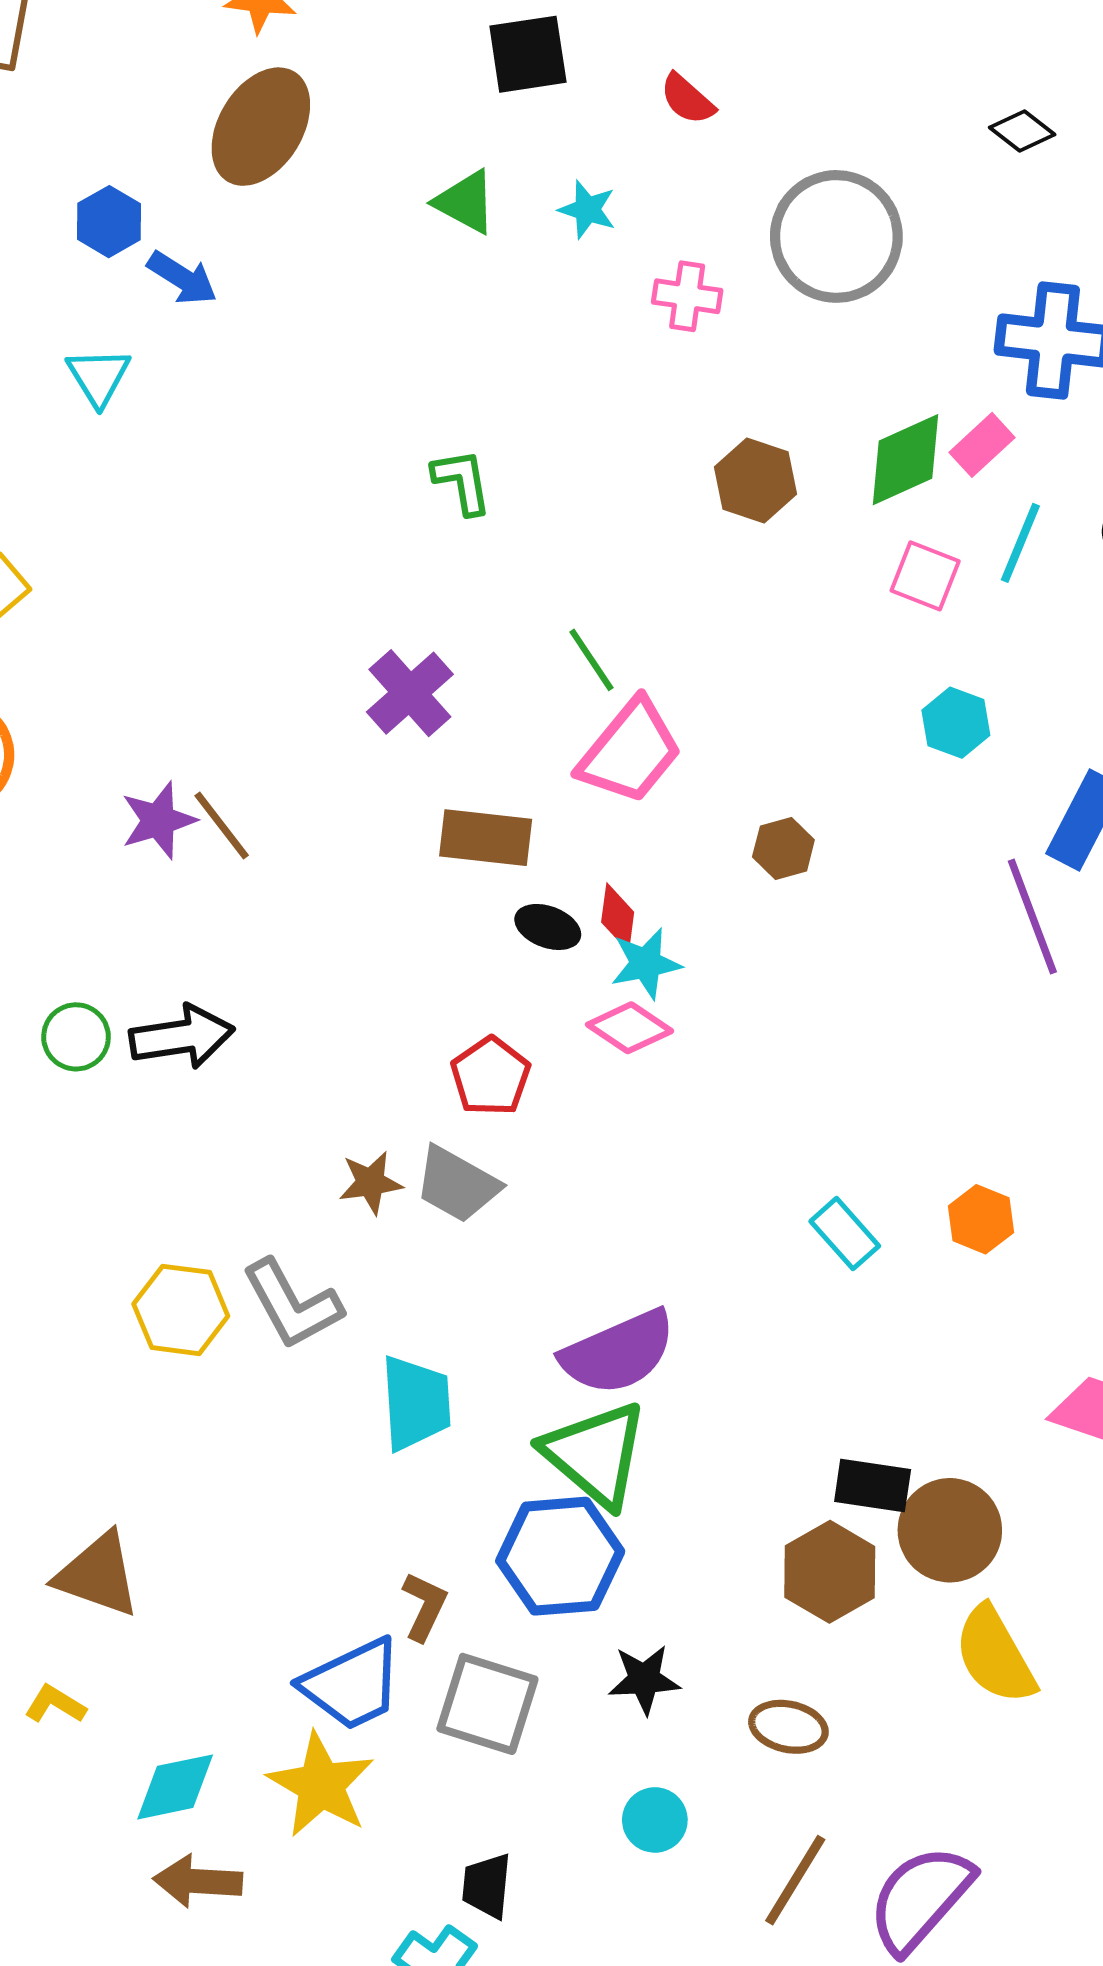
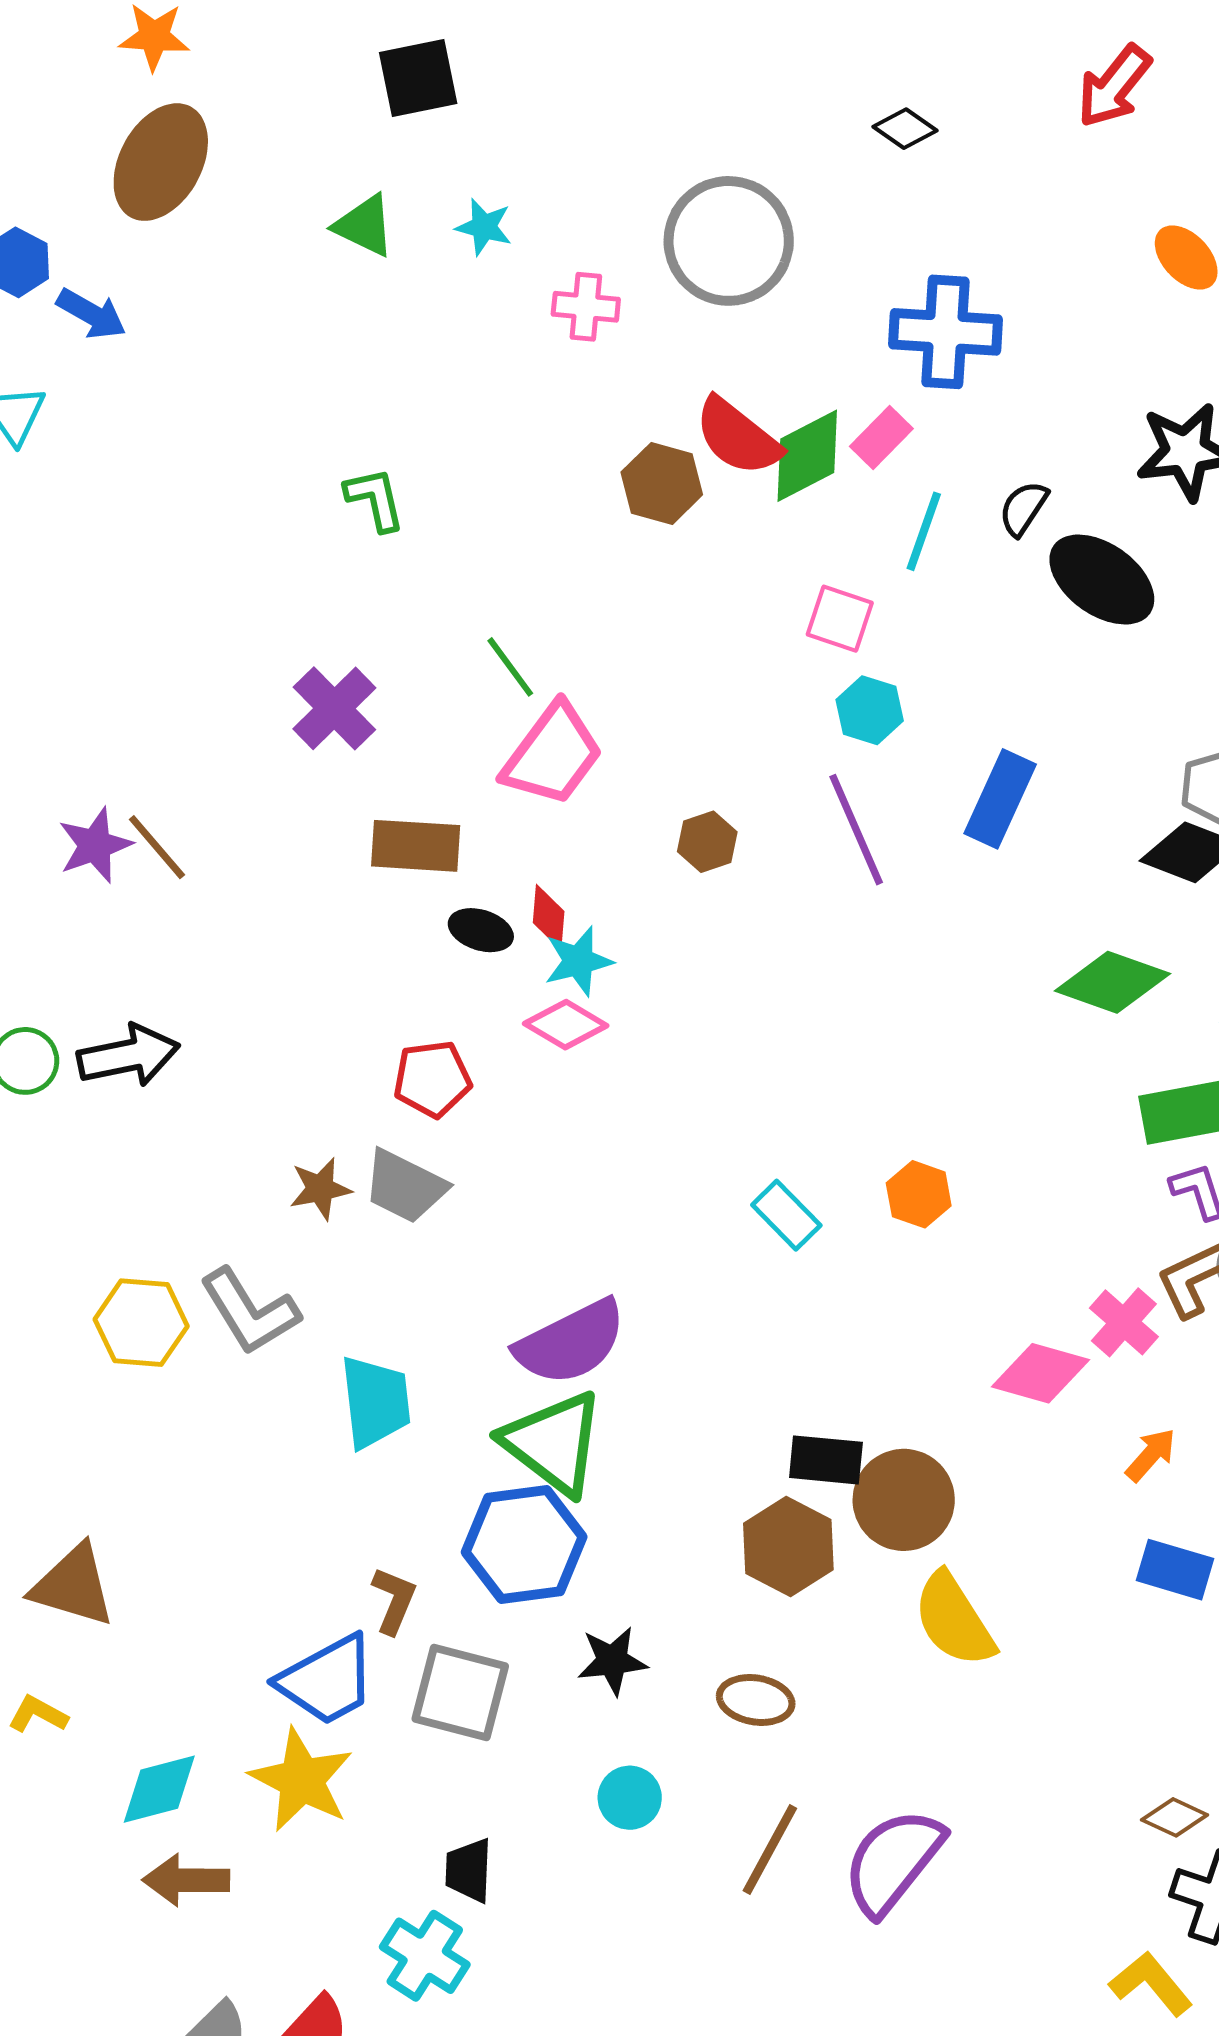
red semicircle: (687, 99) -> (738, 437), moved, size x1.6
pink square: (925, 576) -> (840, 619), moved
purple line: (1032, 916) -> (856, 830), moved
red pentagon: (491, 1076) -> (432, 1079), turned 30

